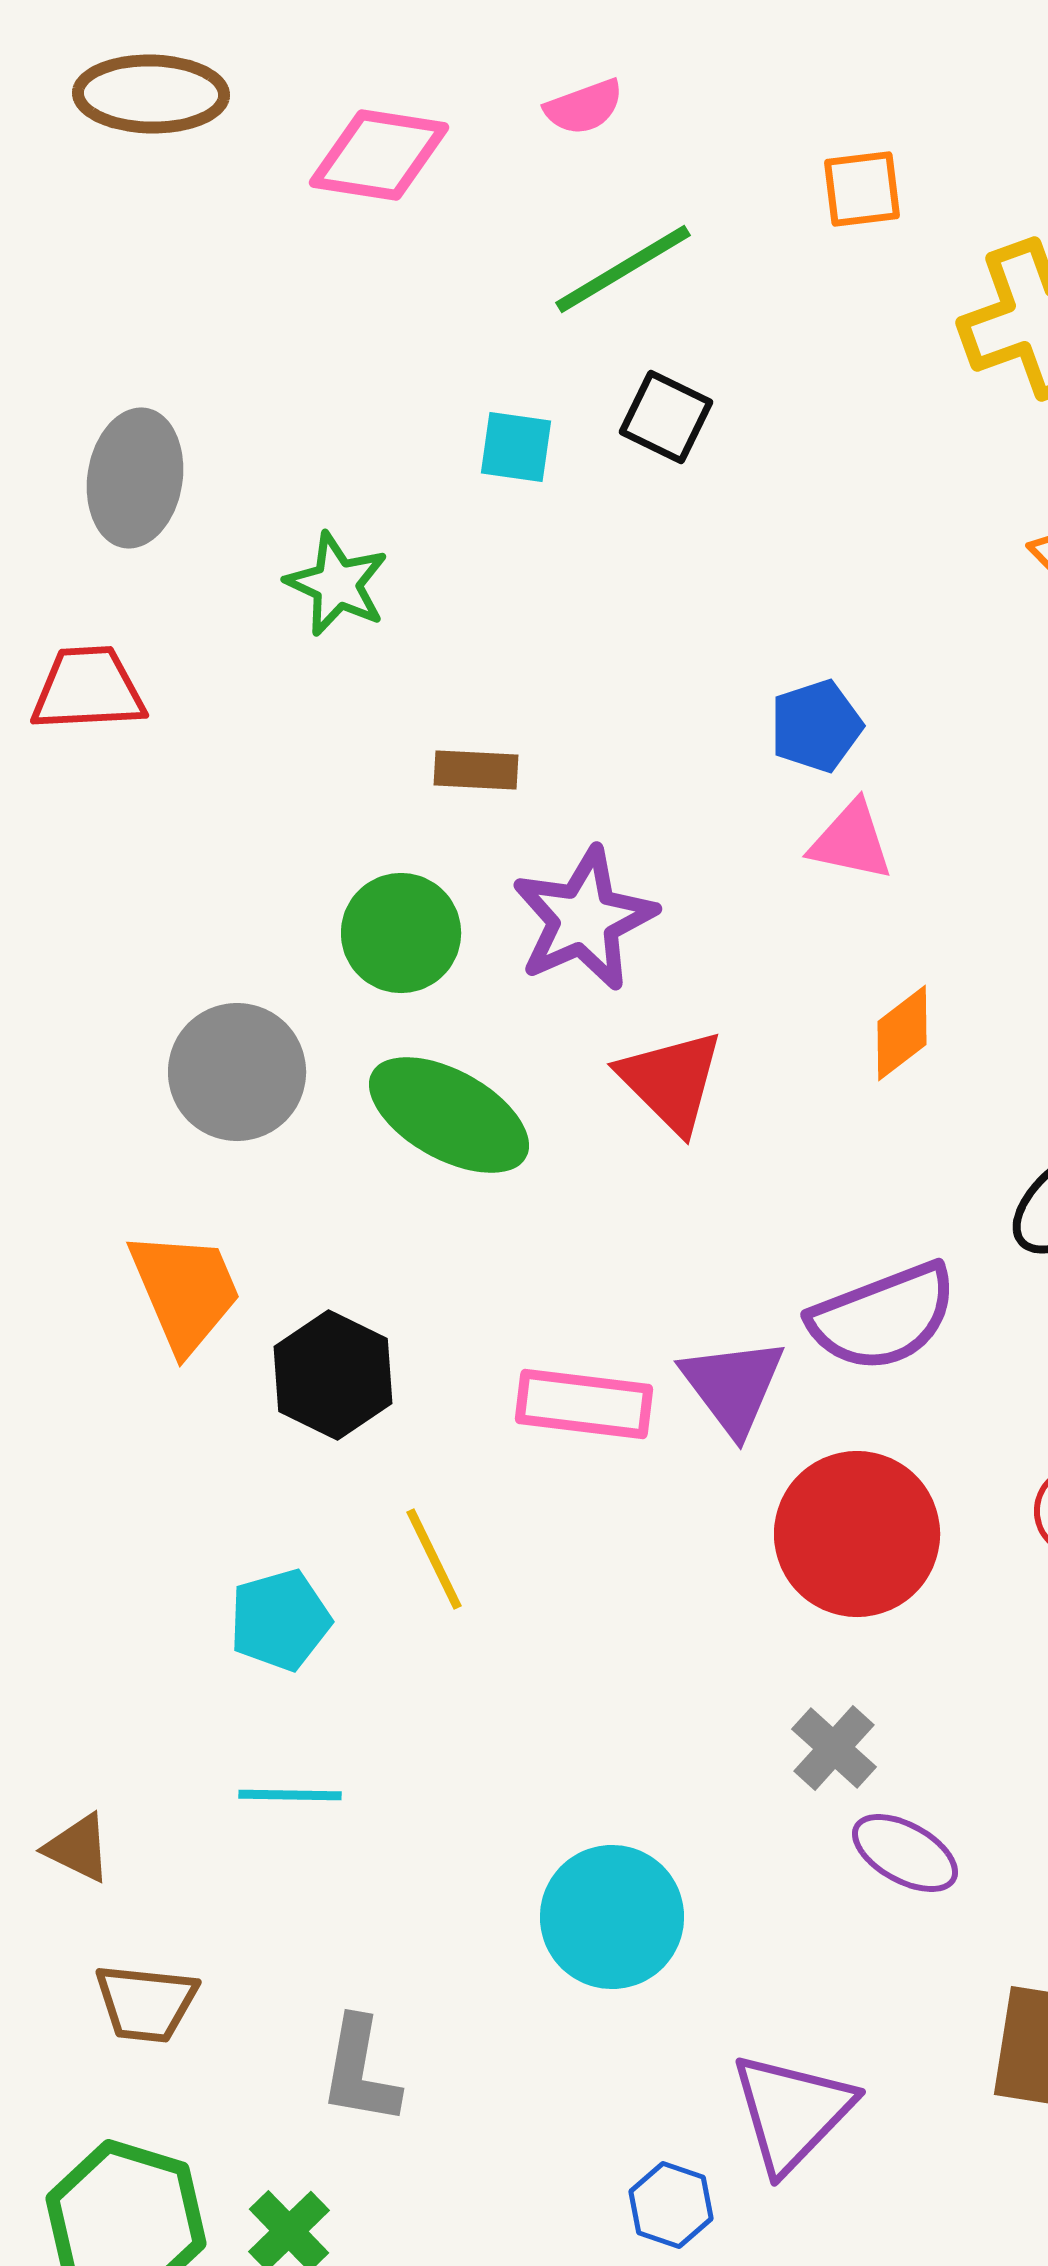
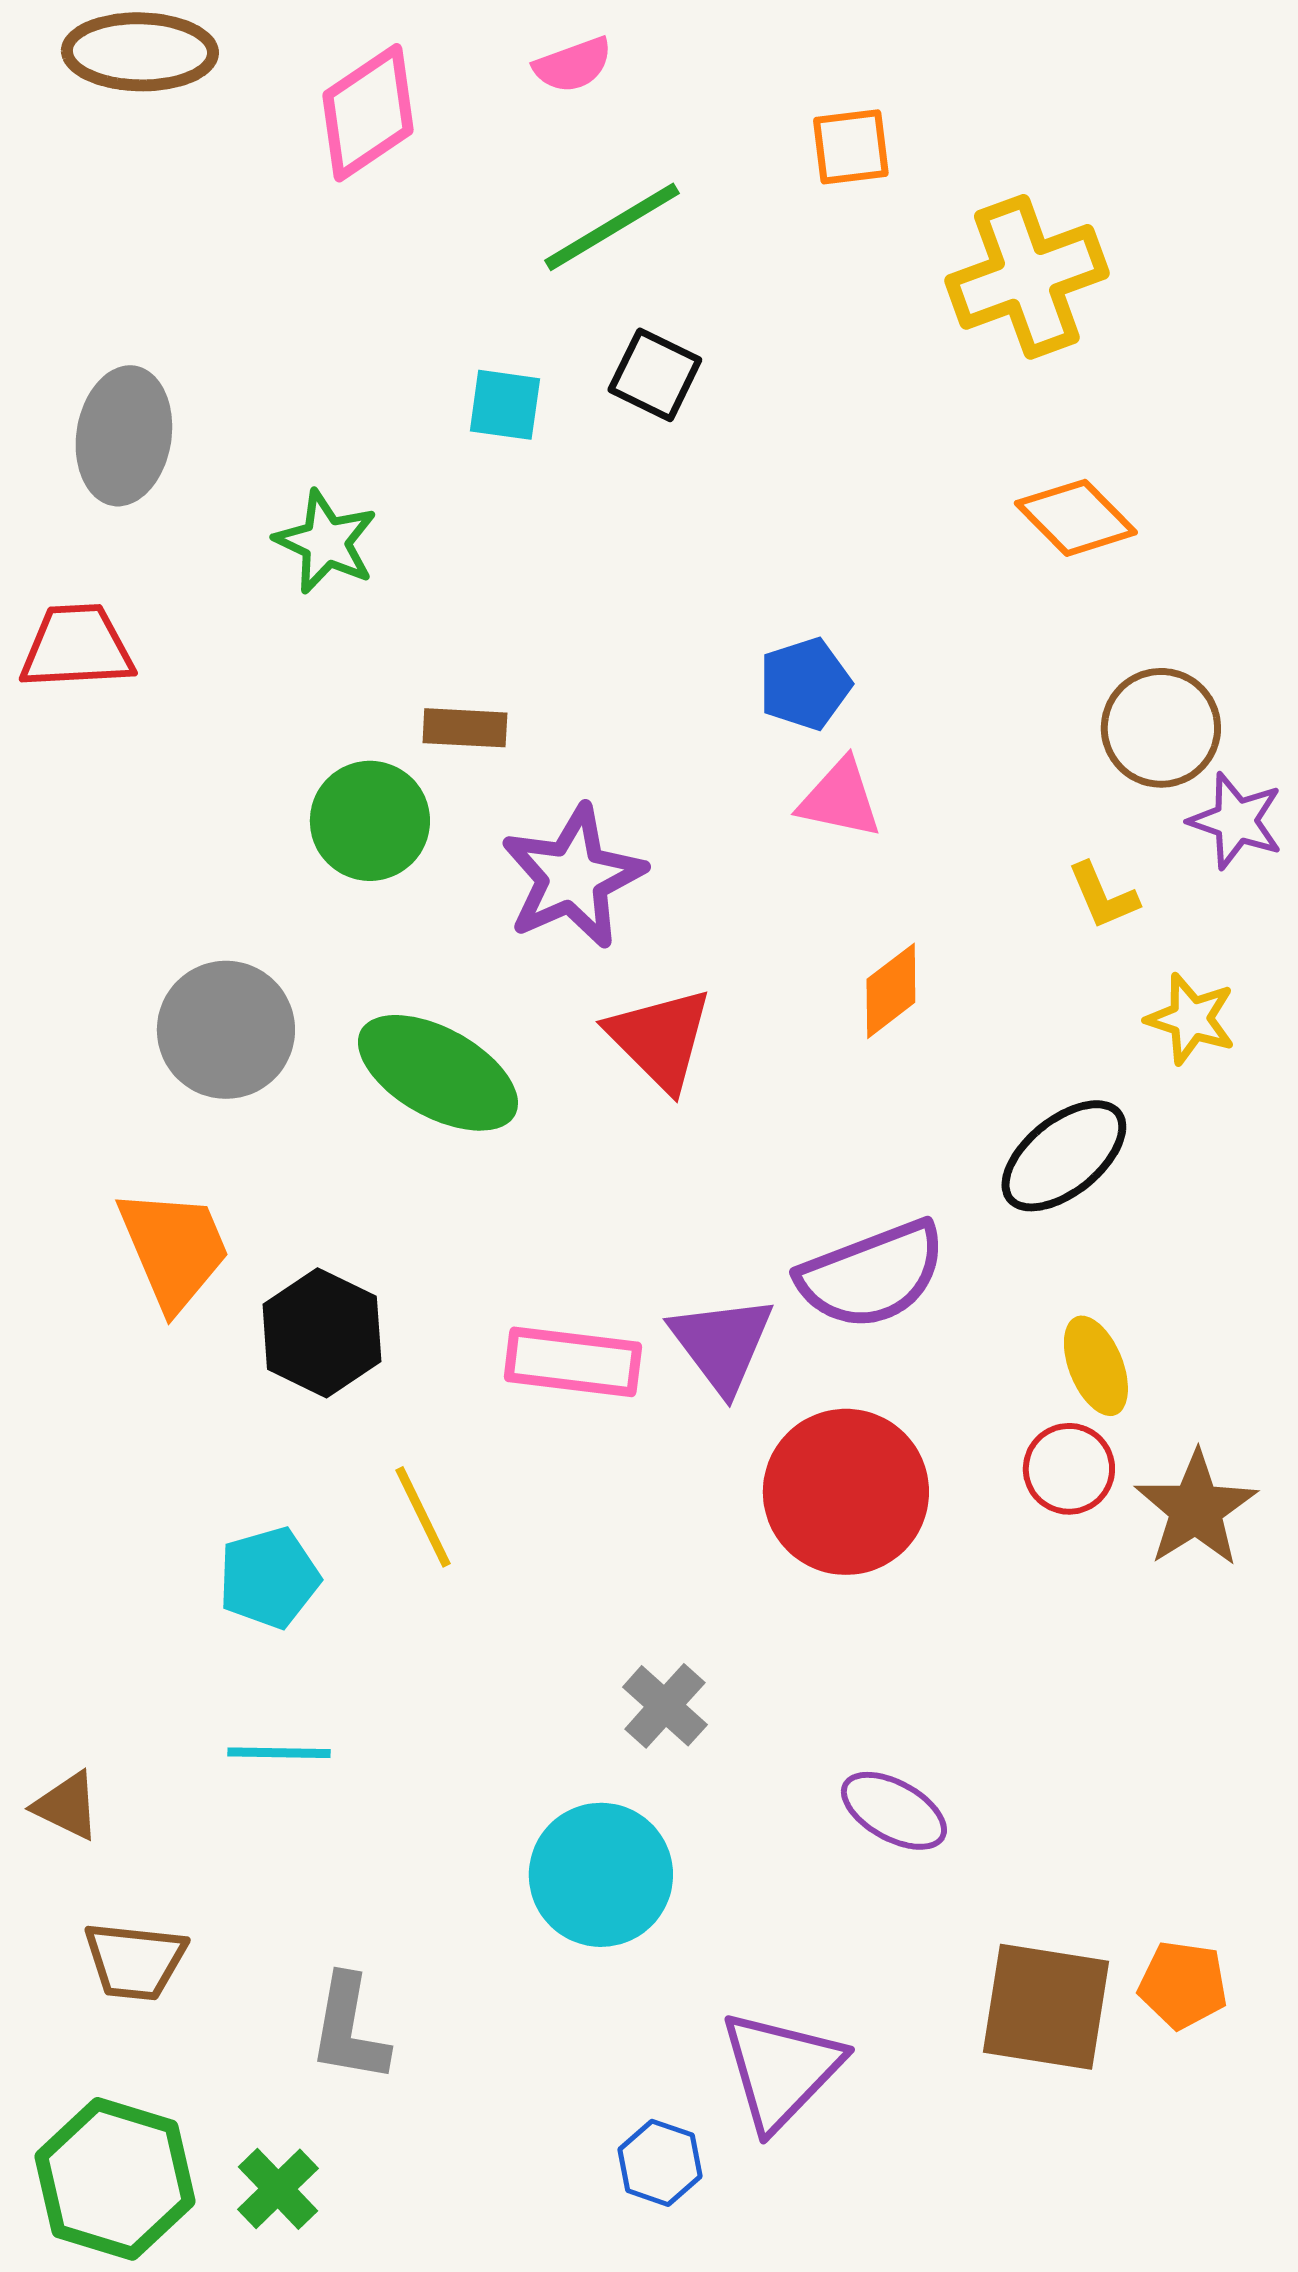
pink diamond: (379, 155) -> (368, 113), turned -43
green circle: (401, 933) -> (370, 821), moved
gray cross: (834, 1748) -> (665, 1706), moved

